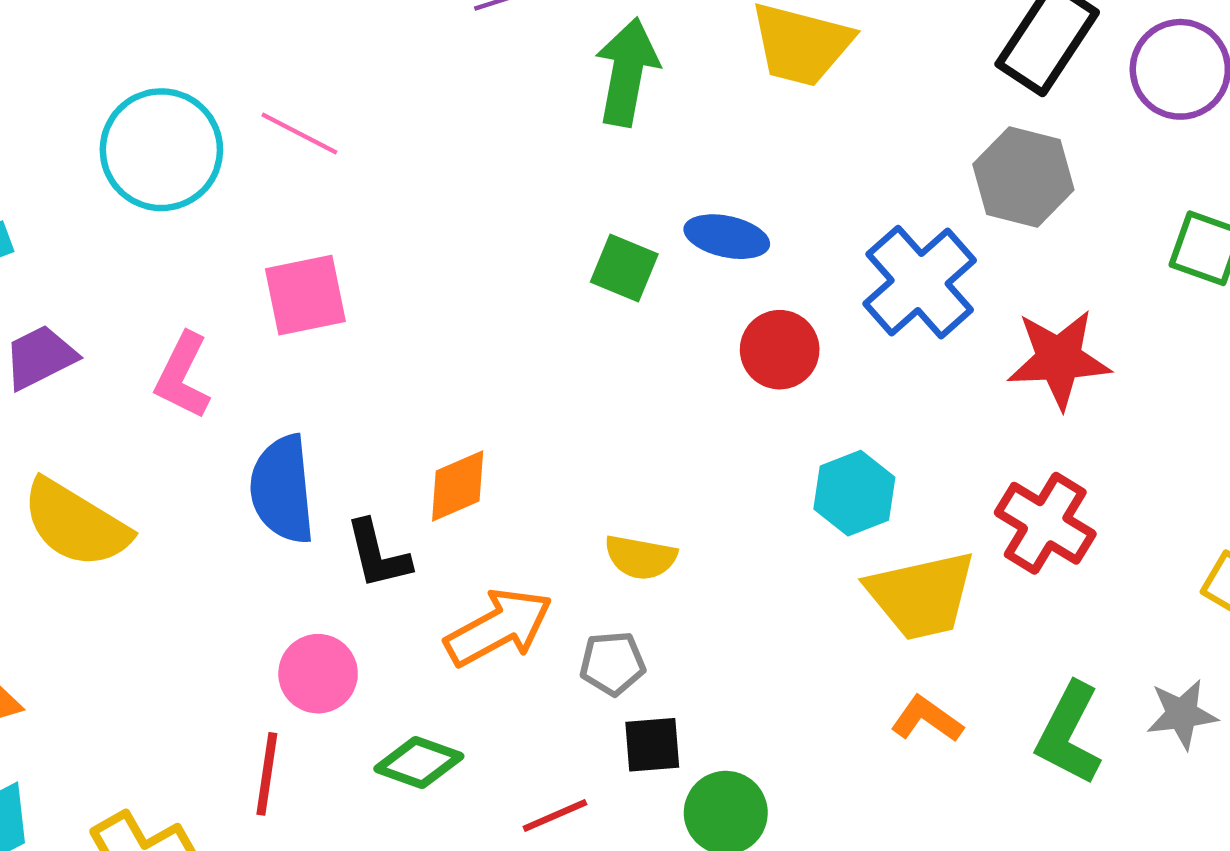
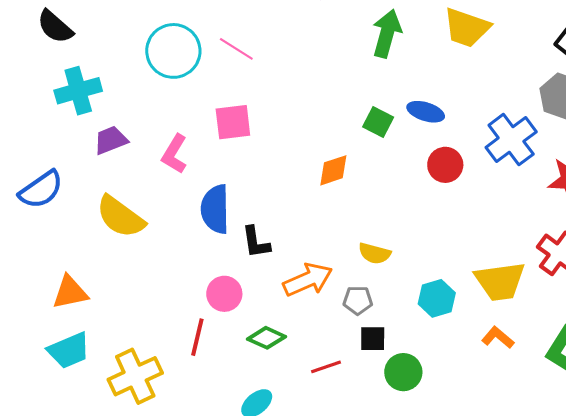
orange diamond: (458, 486) -> (333, 170), moved
cyan hexagon: (854, 493) -> (437, 298), moved

